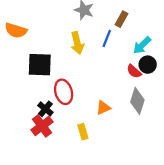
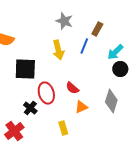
red semicircle: (134, 71) -> (72, 88), moved
red cross: (42, 126) -> (14, 131), moved

